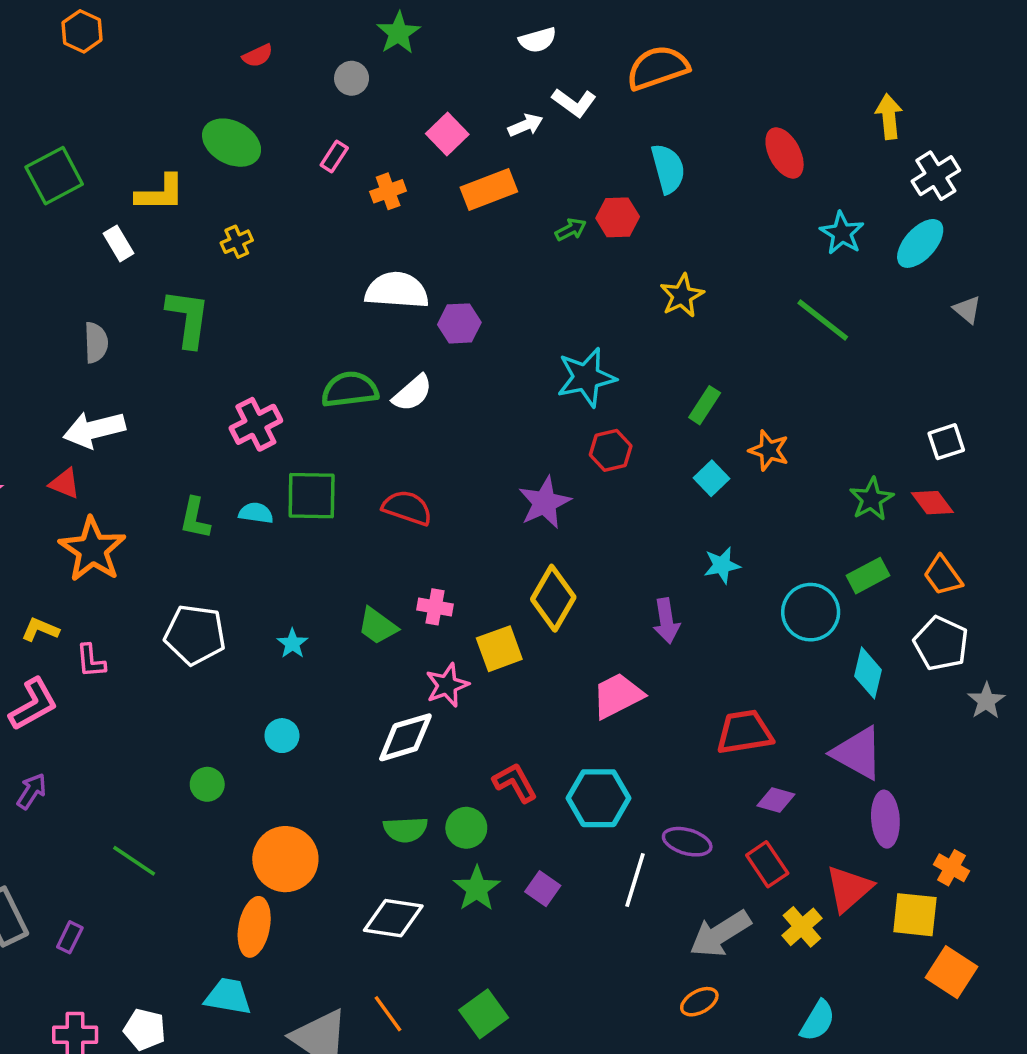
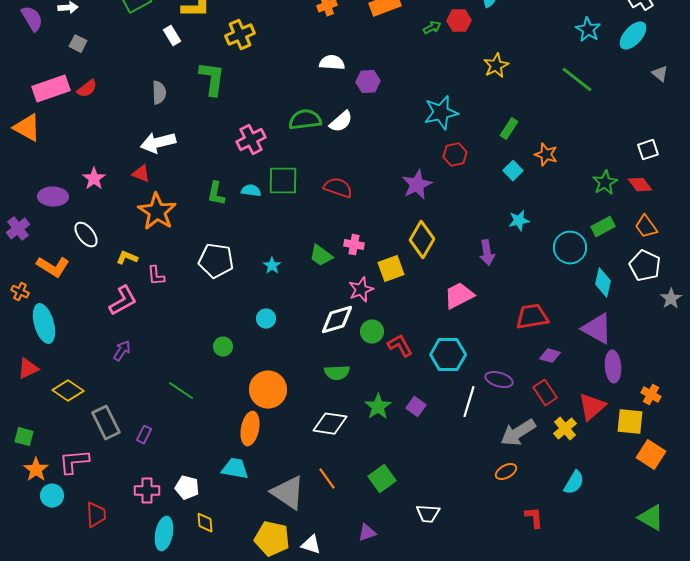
yellow cross: (237, 242) -> (240, 35), size x1.6
white semicircle: (397, 290) -> (332, 63), size x0.7
green circle: (466, 828) -> (372, 332), moved

